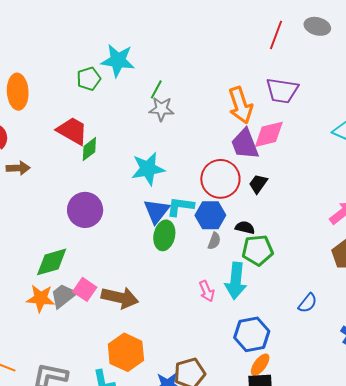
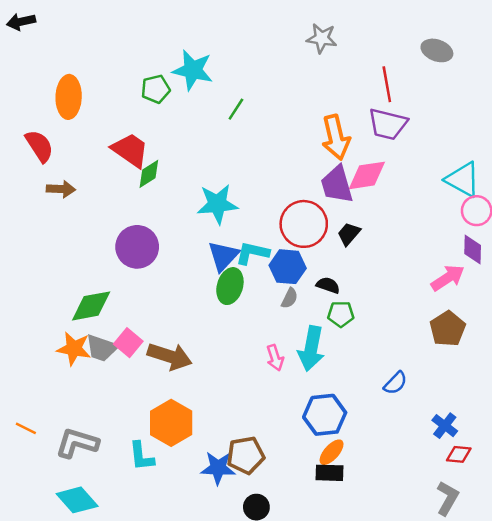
red line: (276, 35) -> (387, 84), moved, turned -36
gray star: (161, 109) -> (322, 38), moved
green pentagon: (258, 250) -> (341, 314), size x0.7
gray trapezoid: (63, 296) -> (102, 348), turned -128

